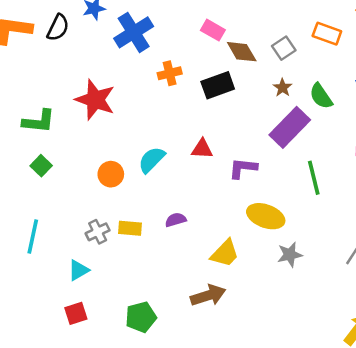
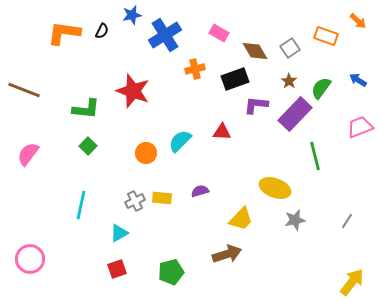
black semicircle: (58, 28) -> (102, 31), size x0.7
pink rectangle: (213, 30) -> (219, 33), moved
green semicircle: (321, 96) -> (321, 88), turned 70
purple L-shape: (243, 168) -> (256, 105), moved

